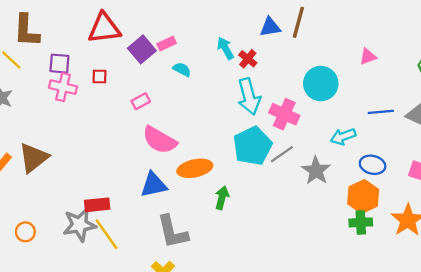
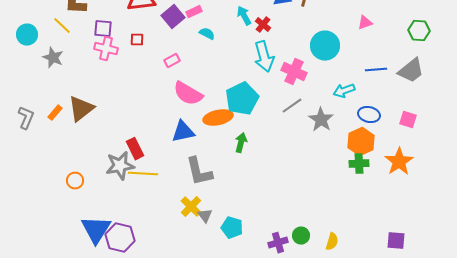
cyan pentagon: (252, 146) -> (242, 99), moved
red rectangle: (97, 205) -> (135, 149), turned 70
orange circle: (25, 232) -> (75, 181), moved
yellow line: (107, 234) -> (143, 174), turned -52

